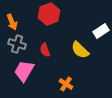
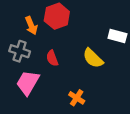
orange arrow: (12, 22) -> (31, 26), moved
white rectangle: (101, 31) -> (117, 36), turned 49

